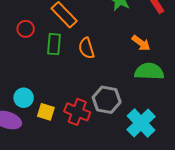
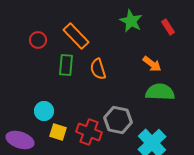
red circle: (26, 29) -> (38, 40), moved
cyan circle: (24, 98) -> (44, 111), moved

